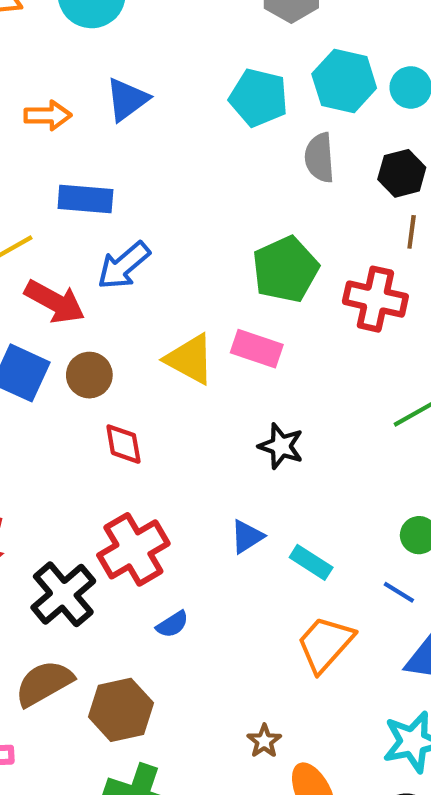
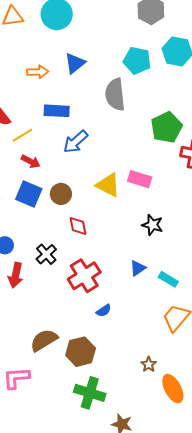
gray semicircle: (320, 158) -> (115, 95), moved, size x1.4
green pentagon: (285, 269) -> (167, 127), moved
red arrow: (55, 302) -> (31, 161), moved, size x0.7
black cross: (63, 594) -> (46, 254), moved, size x0.7

